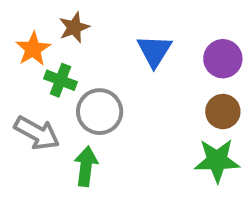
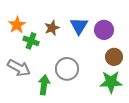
brown star: (74, 27) -> (52, 28), moved
purple circle: (223, 59) -> (104, 30), moved
gray circle: (100, 112) -> (67, 69), moved

